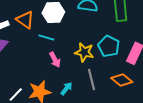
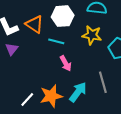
yellow star: (84, 52) -> (92, 35), moved
cyan arrow: (66, 89) -> (78, 92), size x1.5

